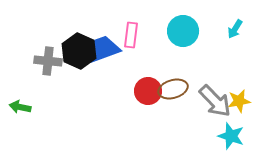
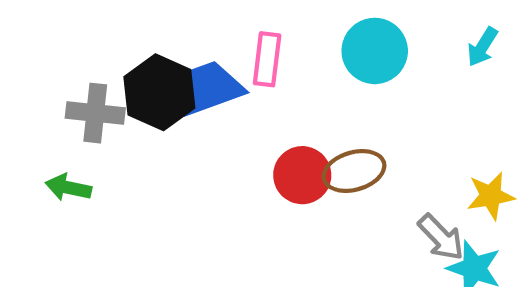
gray arrow: (215, 101) -> (441, 237), moved, size x0.7
green arrow: (20, 107) -> (68, 188), moved

